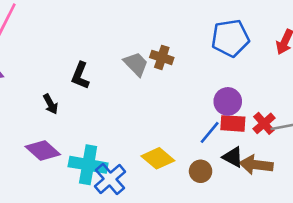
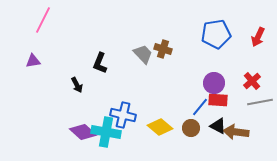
red cross: (264, 123) -> (252, 81), moved
purple diamond: (43, 151) -> (83, 132), moved
brown circle: (201, 171) -> (191, 128), moved
blue cross: (110, 179) -> (123, 115), moved, turned -35

